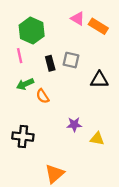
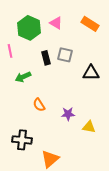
pink triangle: (78, 19) -> (56, 23), moved
pink line: (20, 56) -> (10, 51), moved
orange semicircle: (43, 96) -> (39, 105), moved
black cross: (23, 137) -> (22, 140), moved

